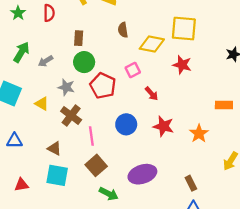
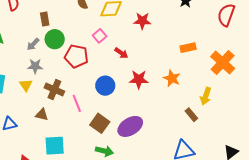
gray arrow: (46, 61) -> (33, 44), moved
gray star: (66, 87) -> (35, 66), moved
yellow triangle: (42, 104) -> (26, 85), turned 40
brown triangle: (54, 149) -> (42, 115), moved
brown square: (96, 165) -> (100, 123), moved
brown rectangle: (191, 183) -> (191, 115), moved

